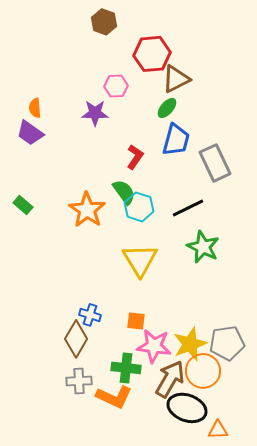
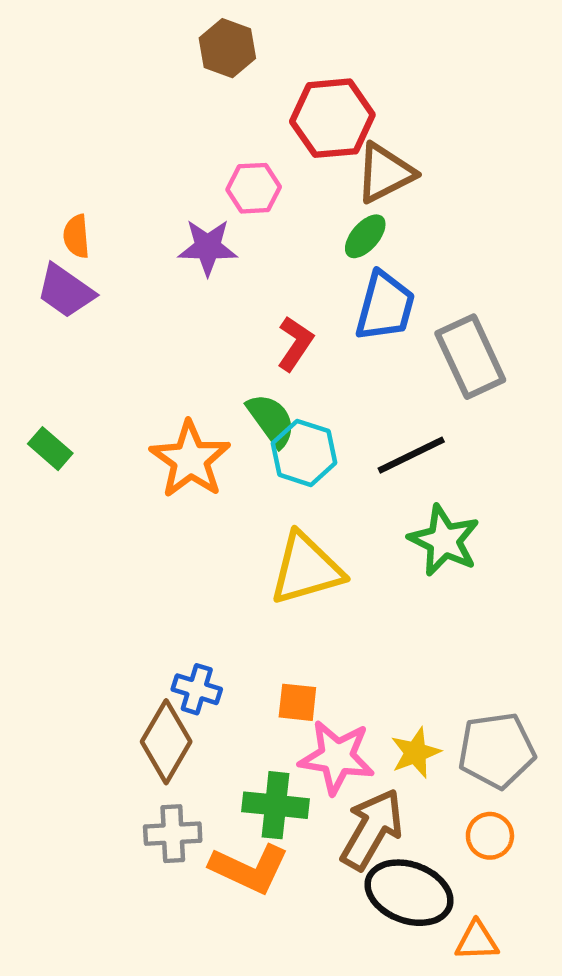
yellow triangle: (140, 260) -> (306, 569), turned 45
yellow star: (190, 344) -> (416, 753), size x0.7
orange circle: (203, 371) -> (490, 836), moved, size x0.6

